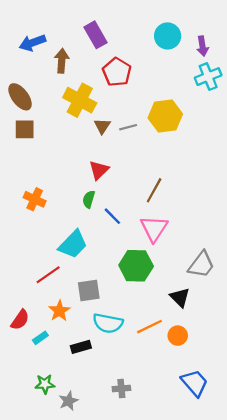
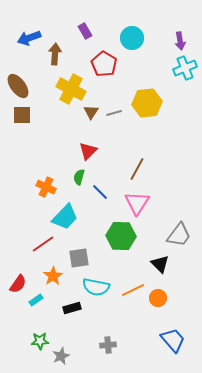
purple rectangle: (95, 35) -> (85, 31), size x0.7
cyan circle: (168, 36) -> (132, 38), moved
orange cross: (35, 199) -> (46, 187), moved

